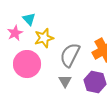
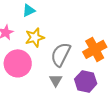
cyan triangle: (29, 19) -> (29, 10), moved, turned 48

